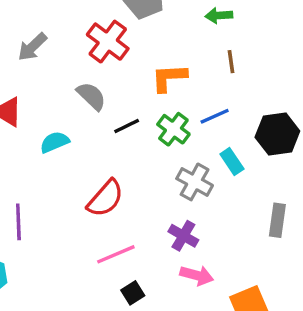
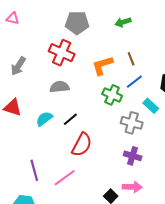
brown line: (231, 62) -> (131, 59), moved
gray semicircle: (91, 96) -> (60, 87), turned -36
black line: (127, 126) -> (70, 119), moved
pink line: (116, 254) -> (65, 178), moved
pink arrow: (197, 275) -> (132, 187), moved

